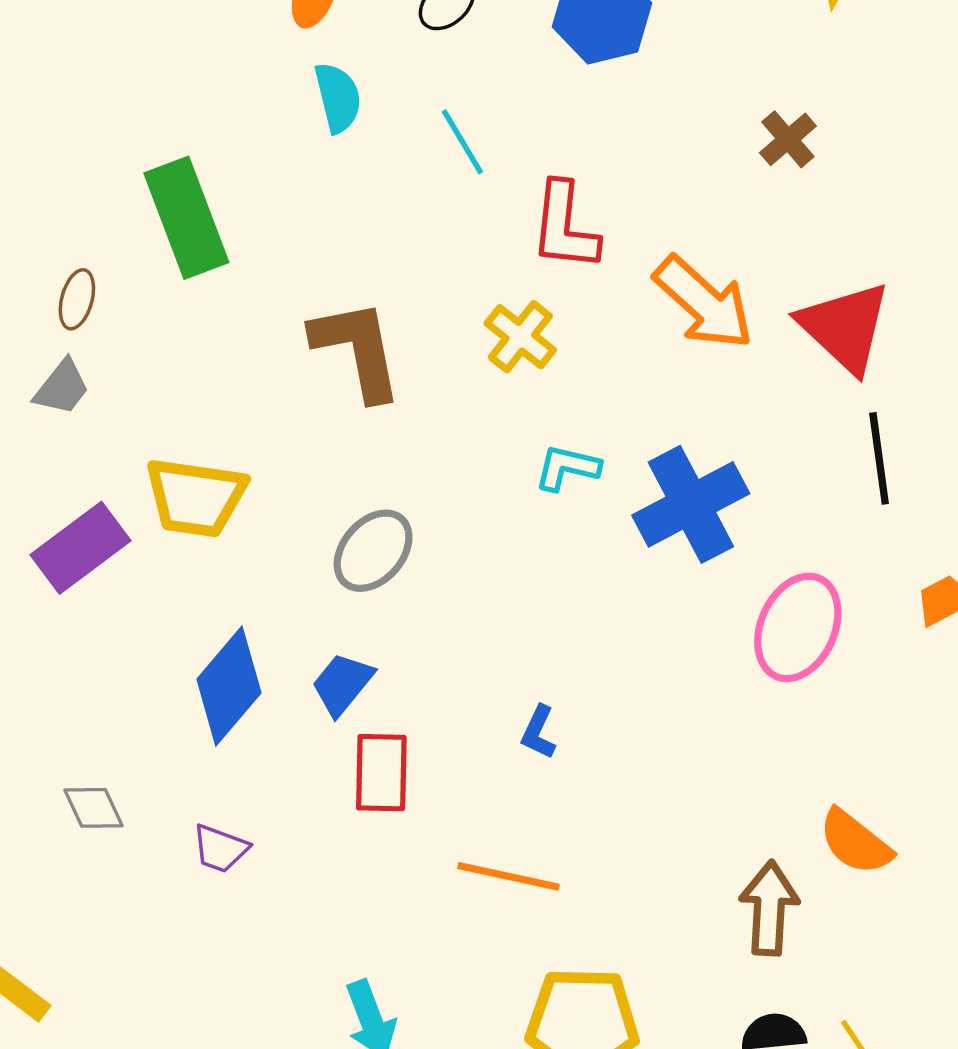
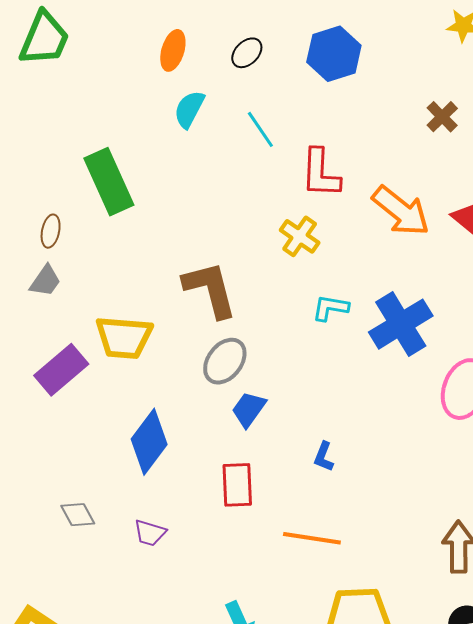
cyan semicircle: (338, 98) -> (189, 109), turned -135
brown L-shape: (357, 350) -> (210, 289), moved
blue trapezoid: (342, 684) -> (249, 409), moved

